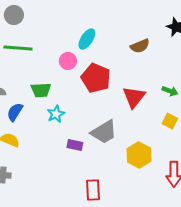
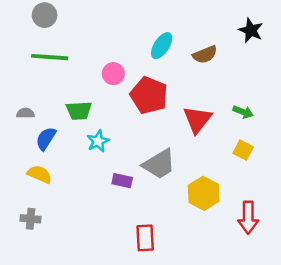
cyan ellipse: (87, 39) -> (162, 46), moved

